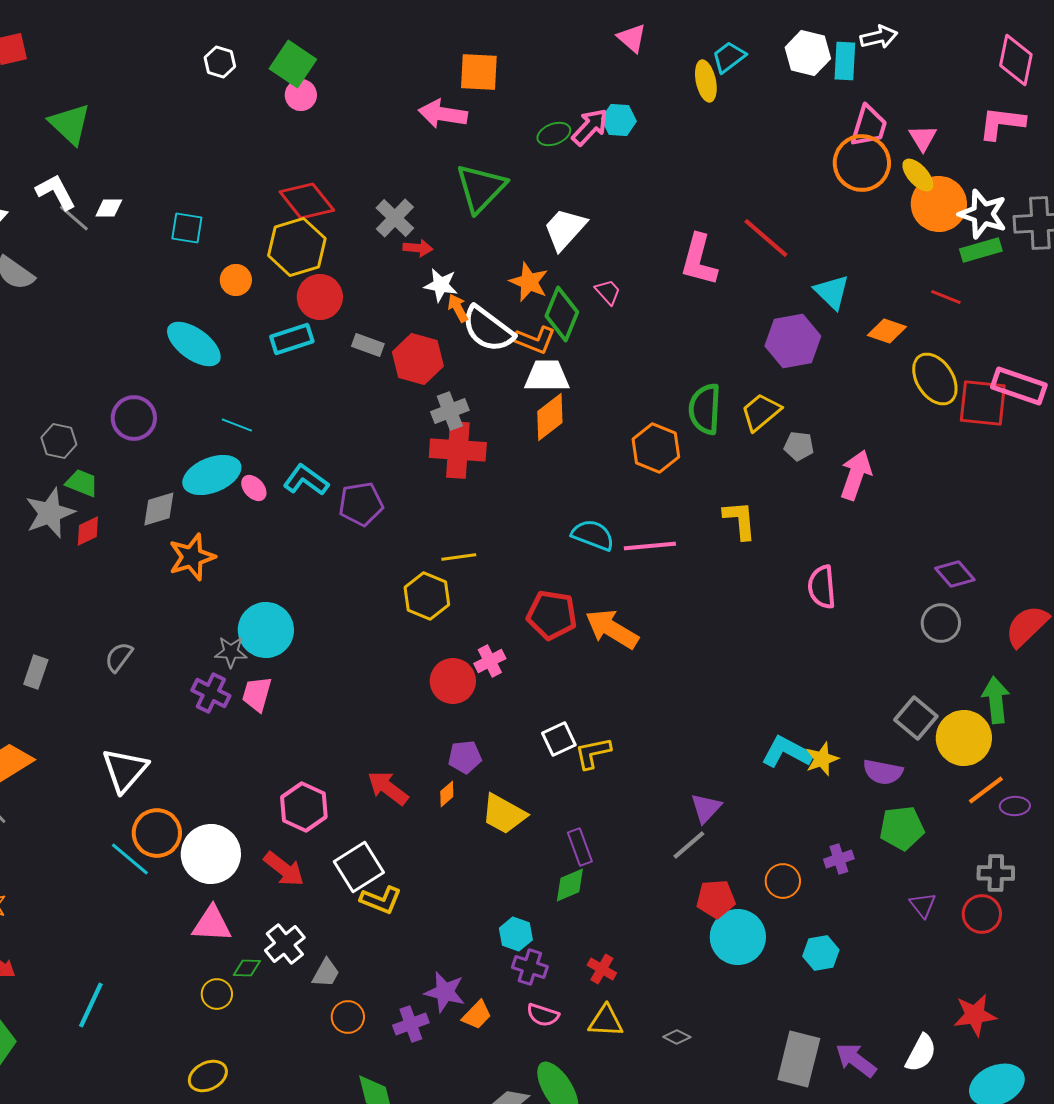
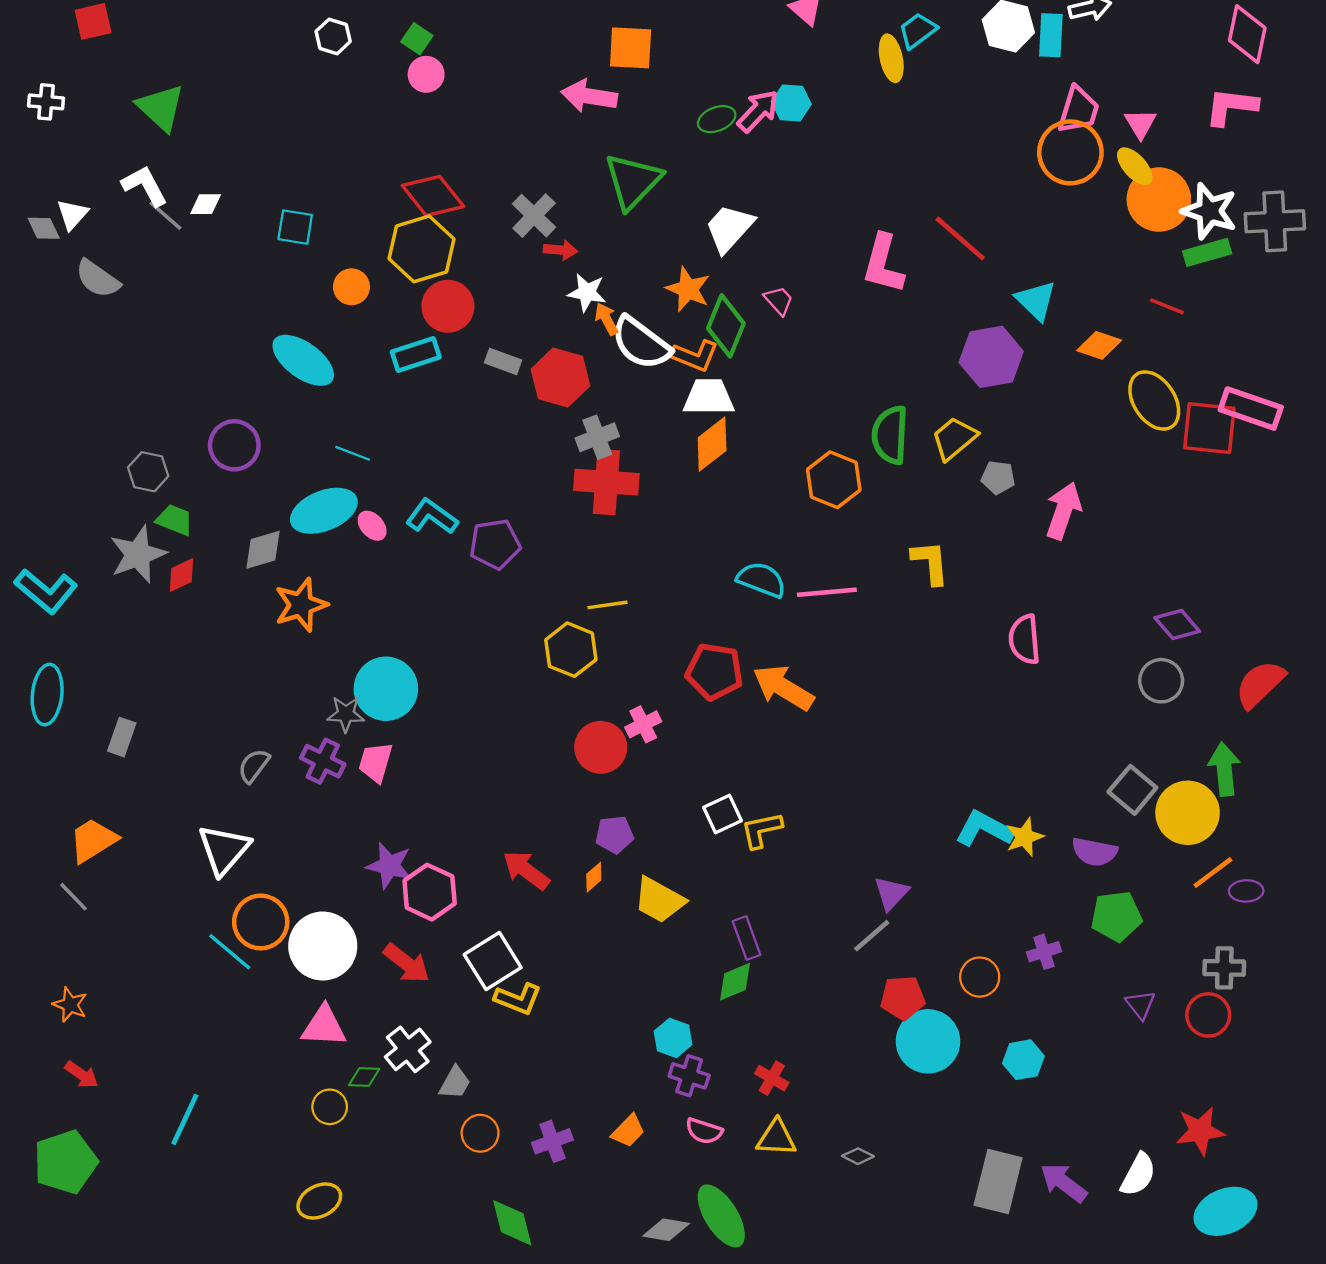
green square: (293, 64) -> (417, 39), size x0.6
gray semicircle: (119, 657) -> (254, 766), moved
purple star: (445, 992) -> (389, 866), moved

